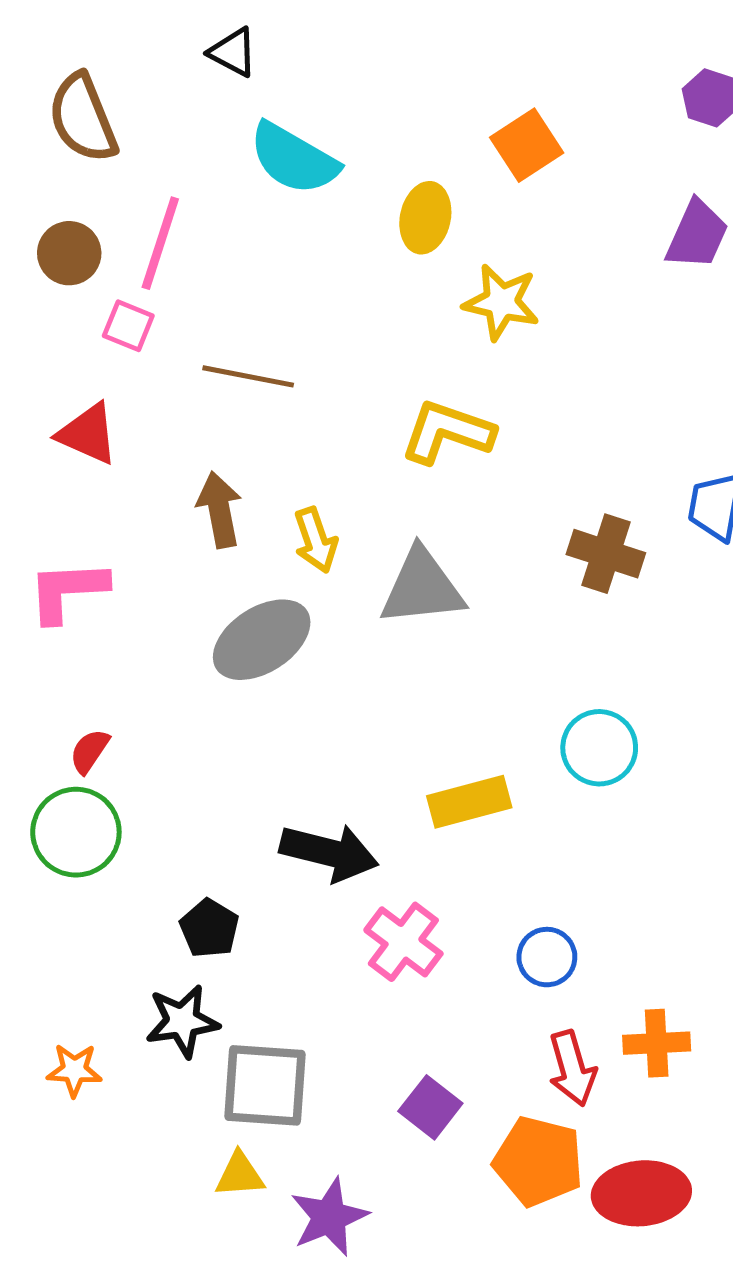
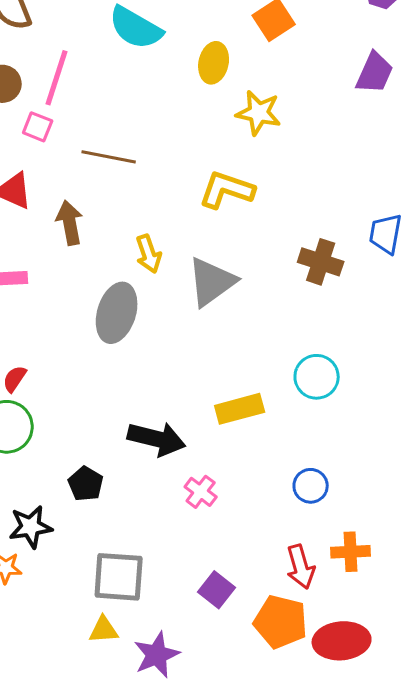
brown arrow: (219, 510) -> (70, 223), moved
gray triangle: (422, 587) -> (212, 282), turned -30
gray ellipse: (262, 640) -> (117, 313), turned -40
pink cross: (403, 942) -> (201, 492), size x0.7
blue circle: (547, 957) -> (311, 486), moved
black star: (182, 1021) -> (31, 527), moved

